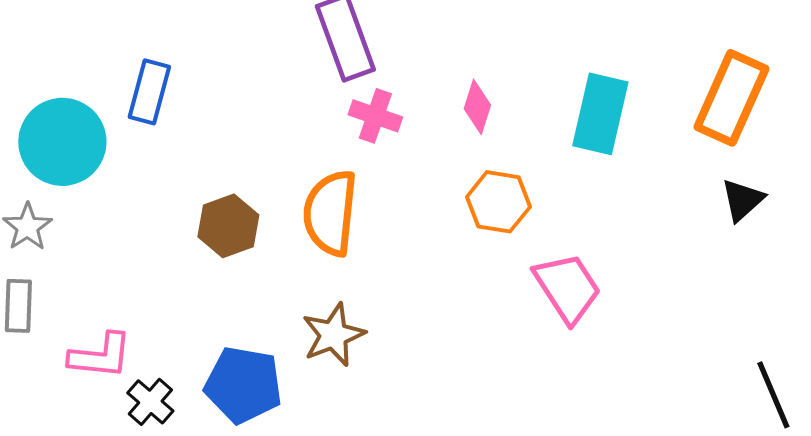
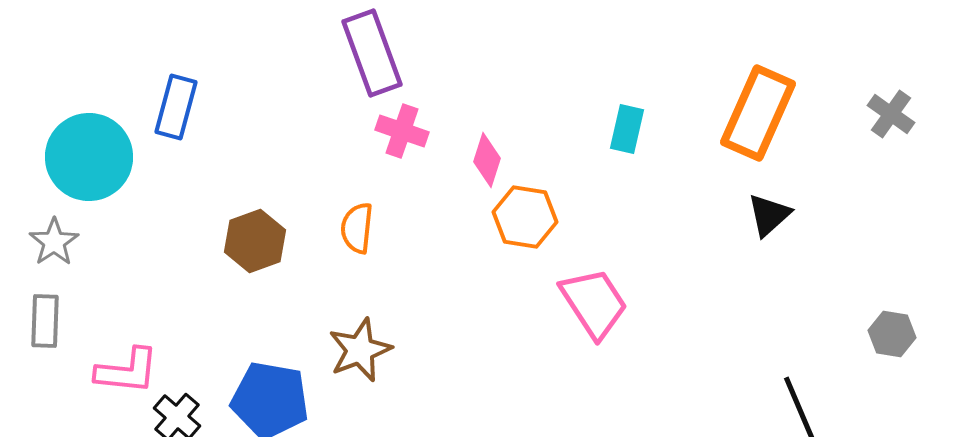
pink diamond: (477, 107) -> (487, 160), moved
cyan rectangle: (600, 114) -> (627, 129), size x0.6
orange semicircle: (330, 213) -> (357, 228), size x0.6

